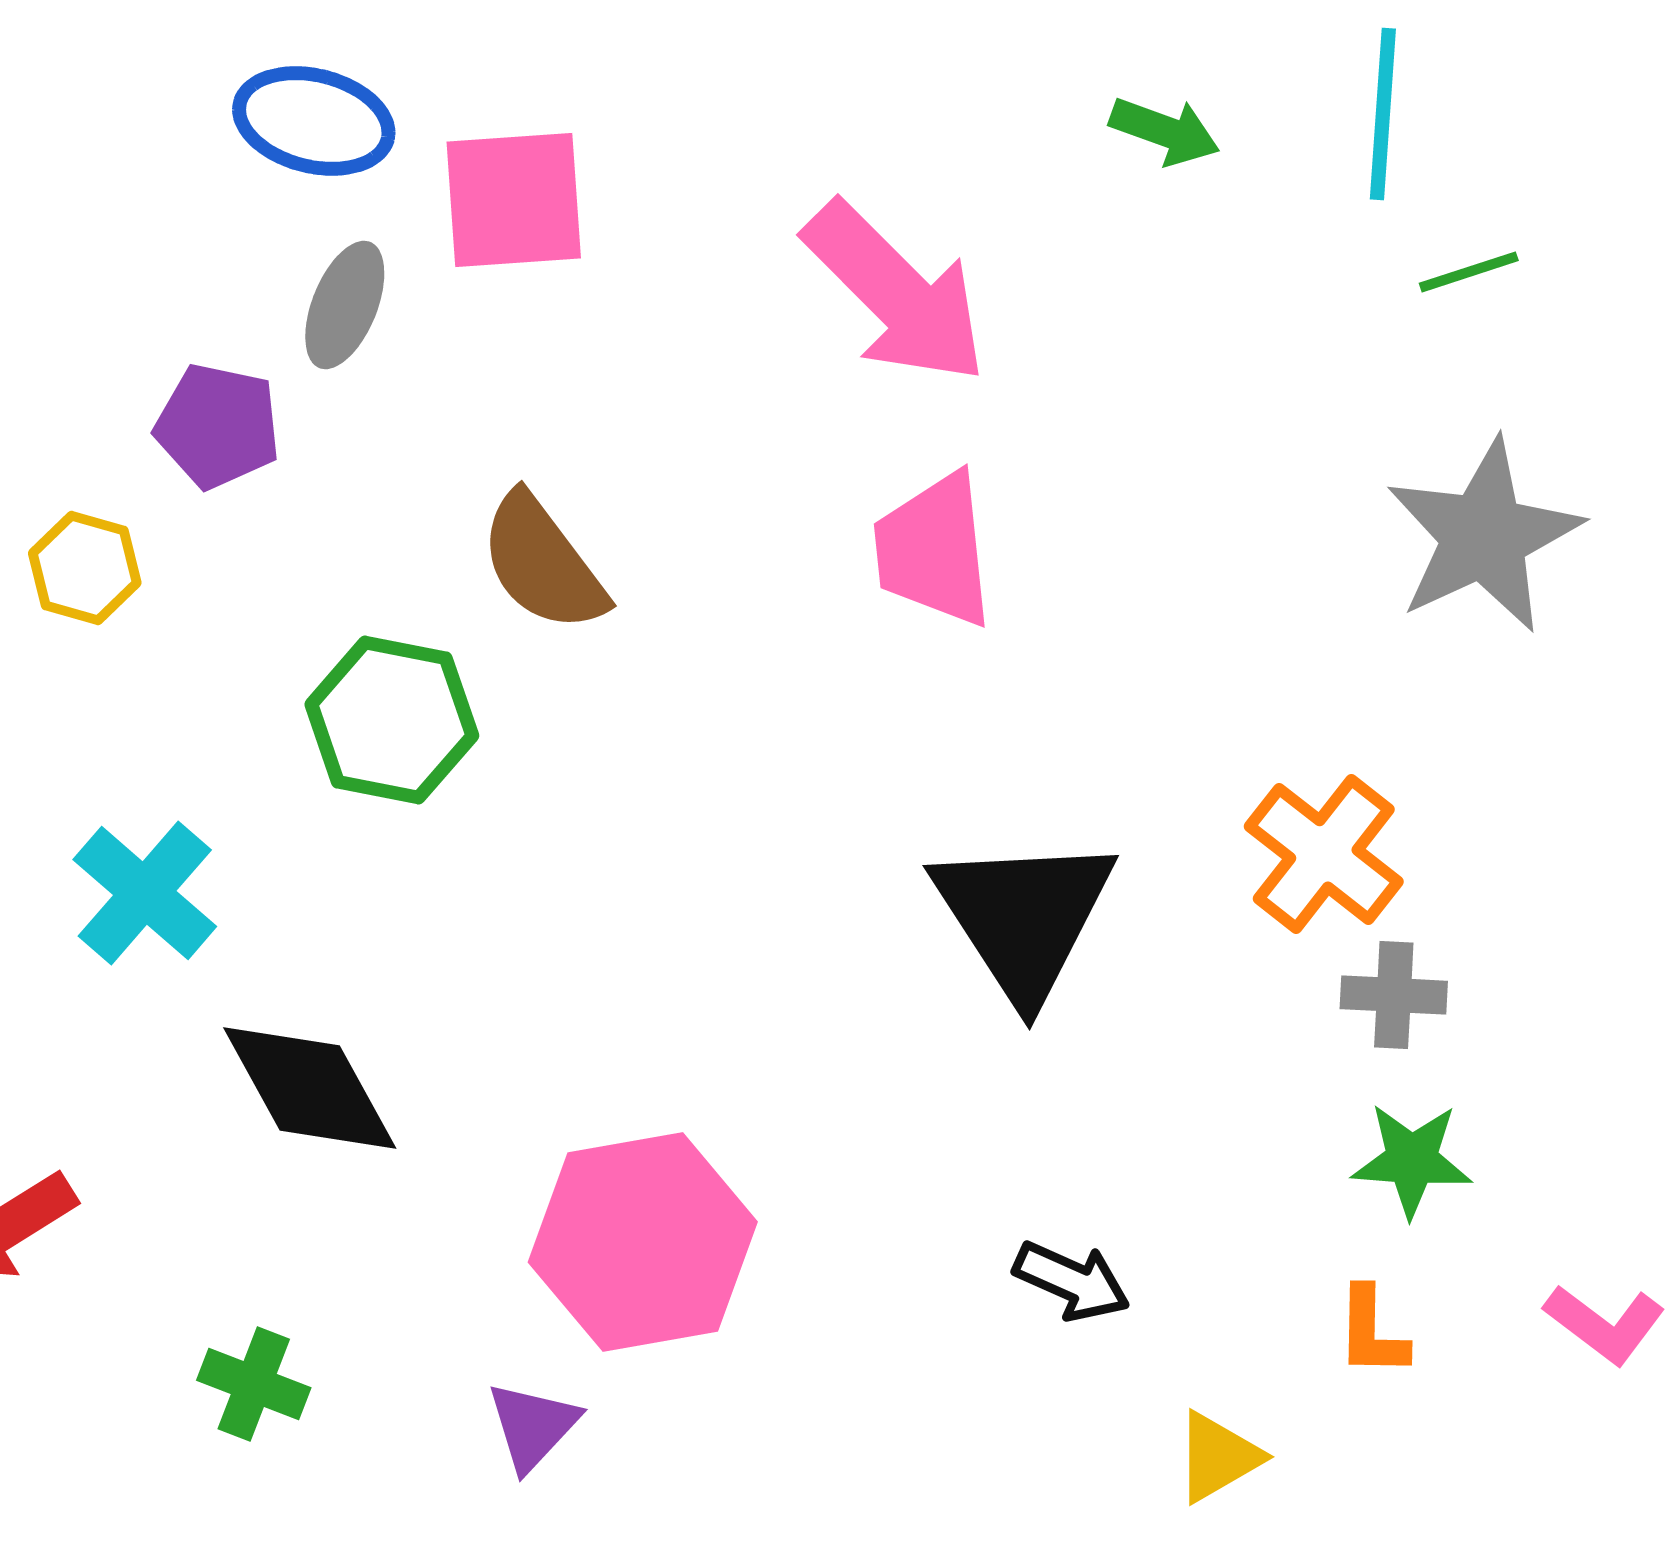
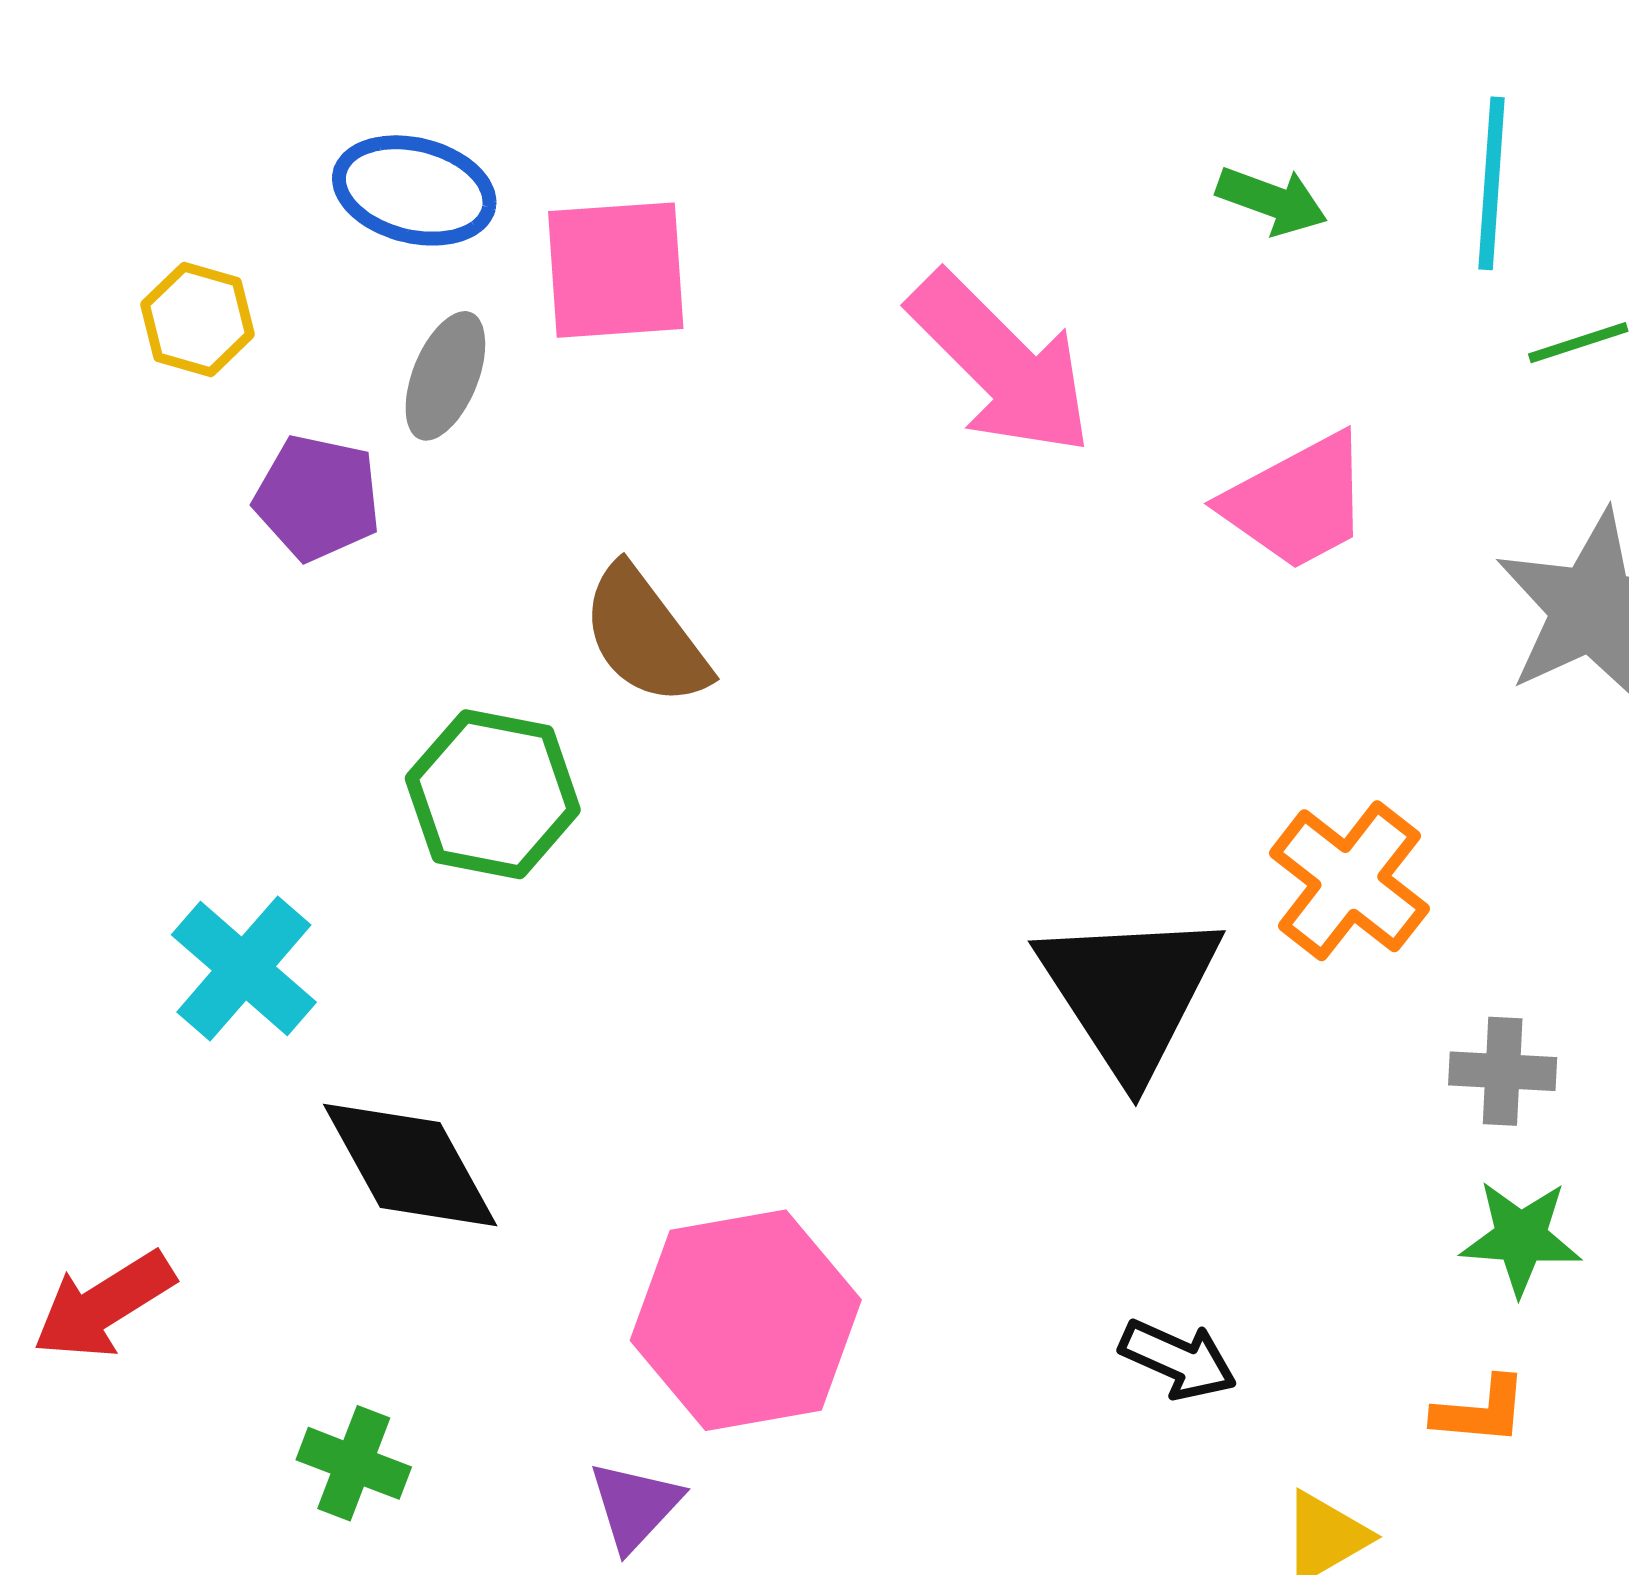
pink trapezoid: (934, 550) -> (1297, 502), moved, turned -112
yellow hexagon: (85, 568) -> (198, 319), moved
orange cross: (1324, 854) -> (1349, 881), moved
orange L-shape: (1372, 1332) -> (1480, 1411), turned -86

